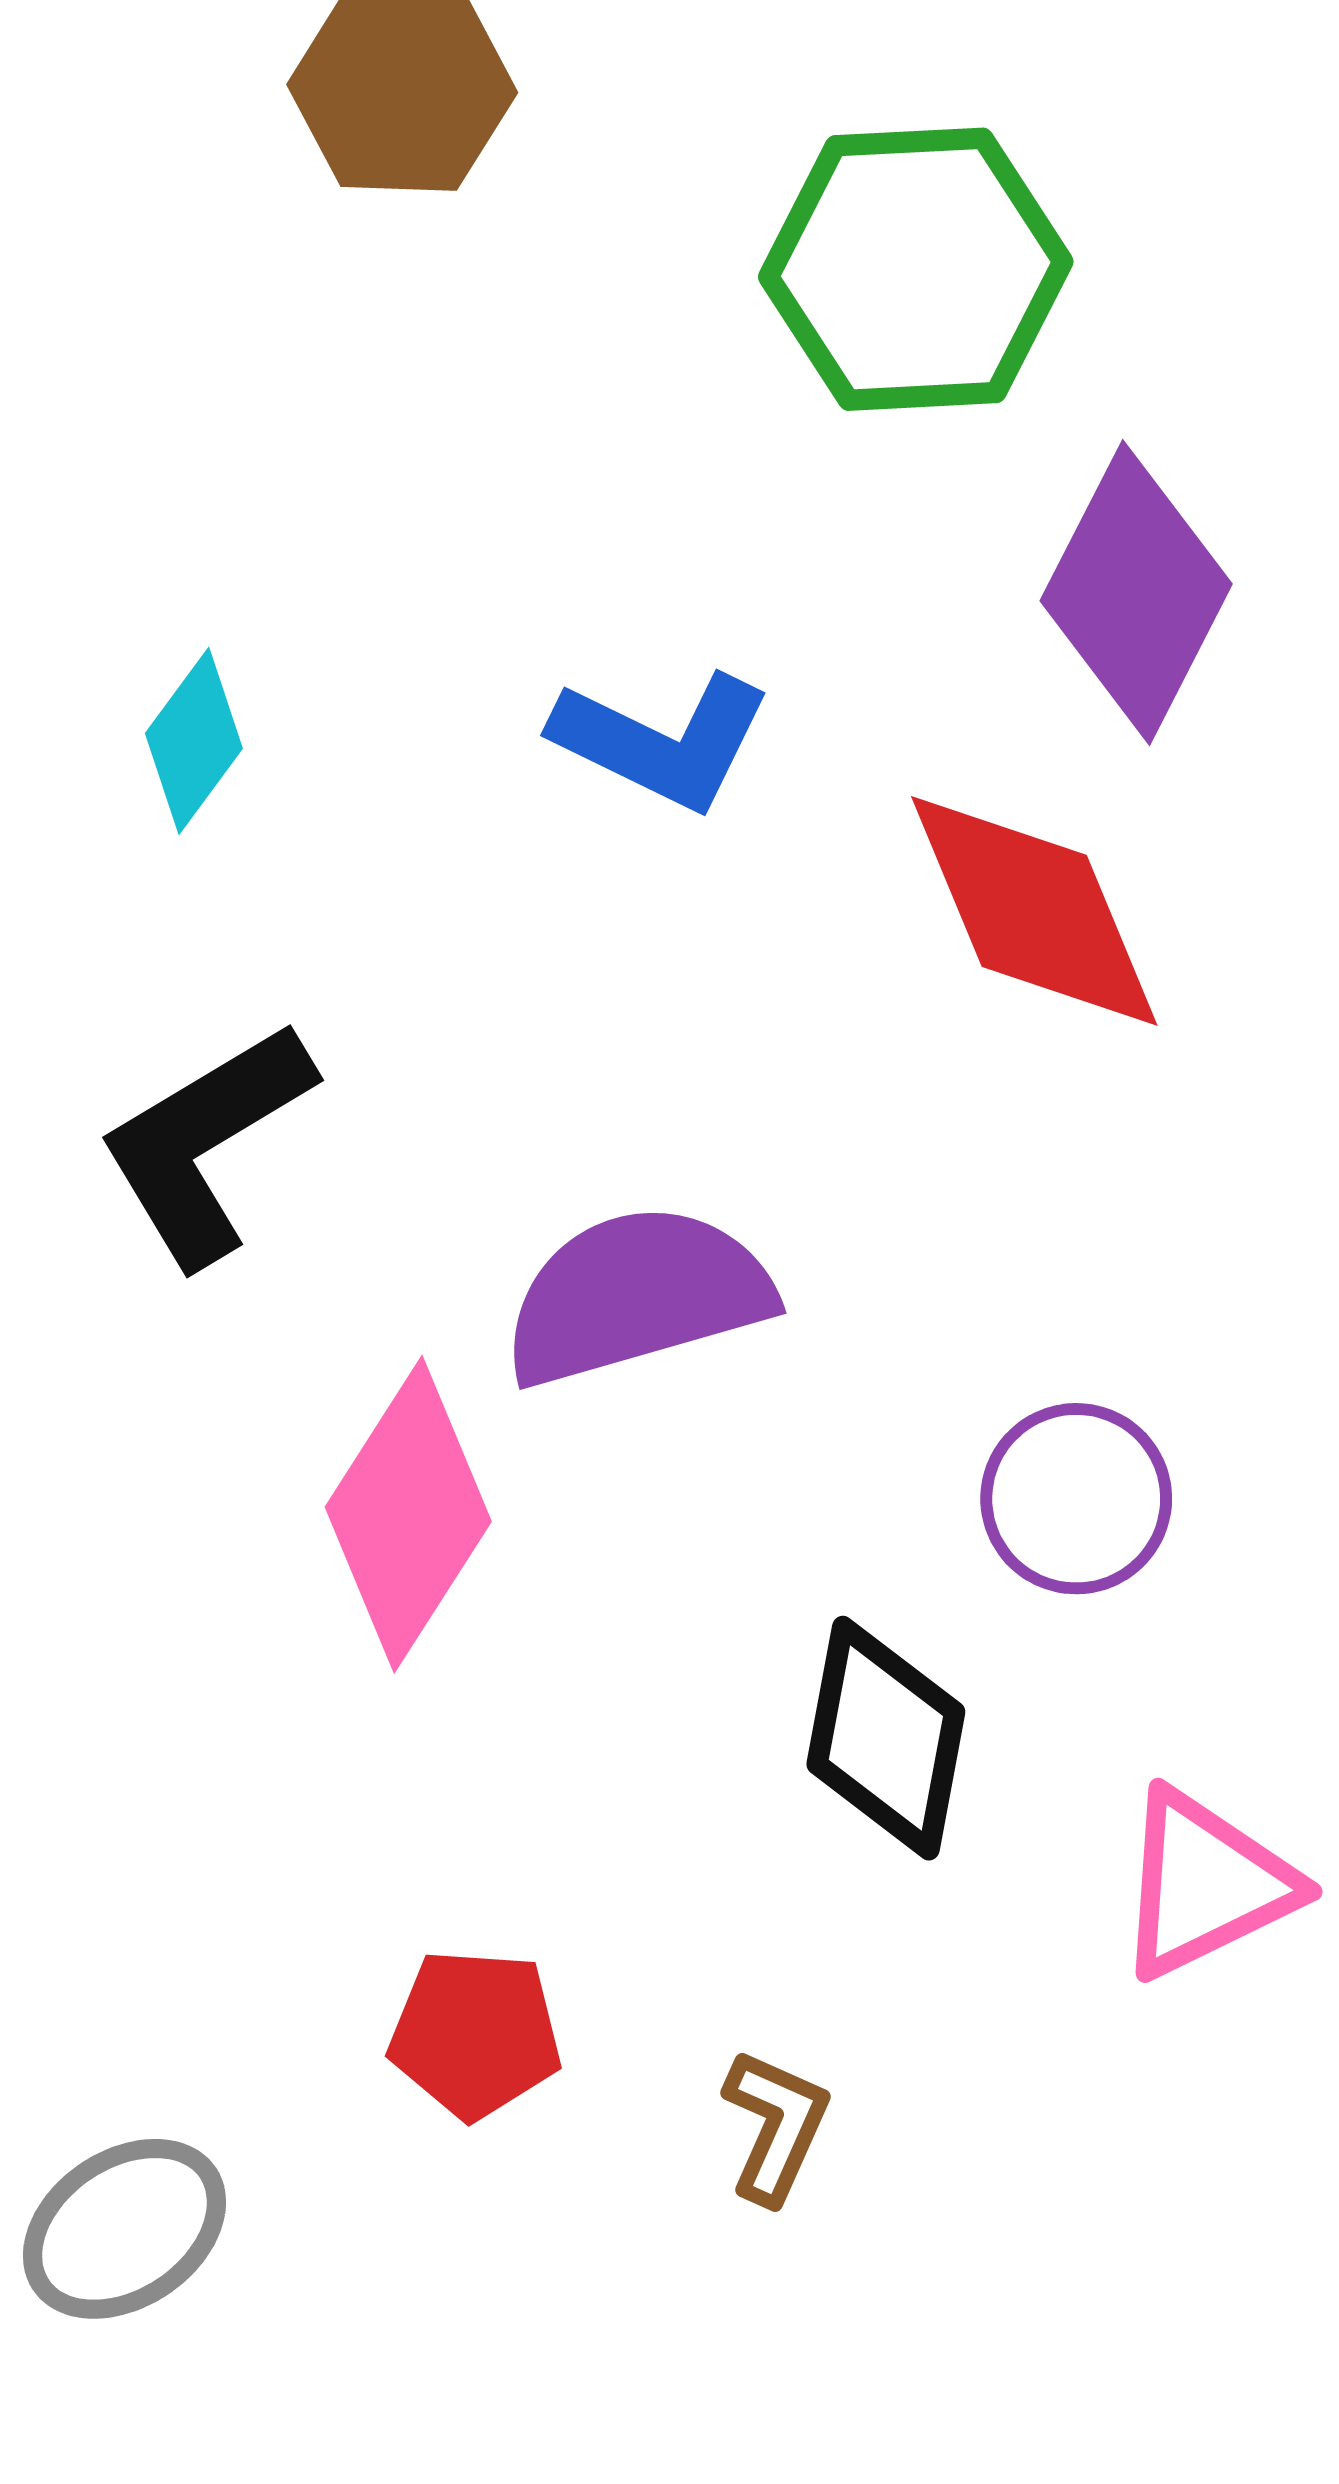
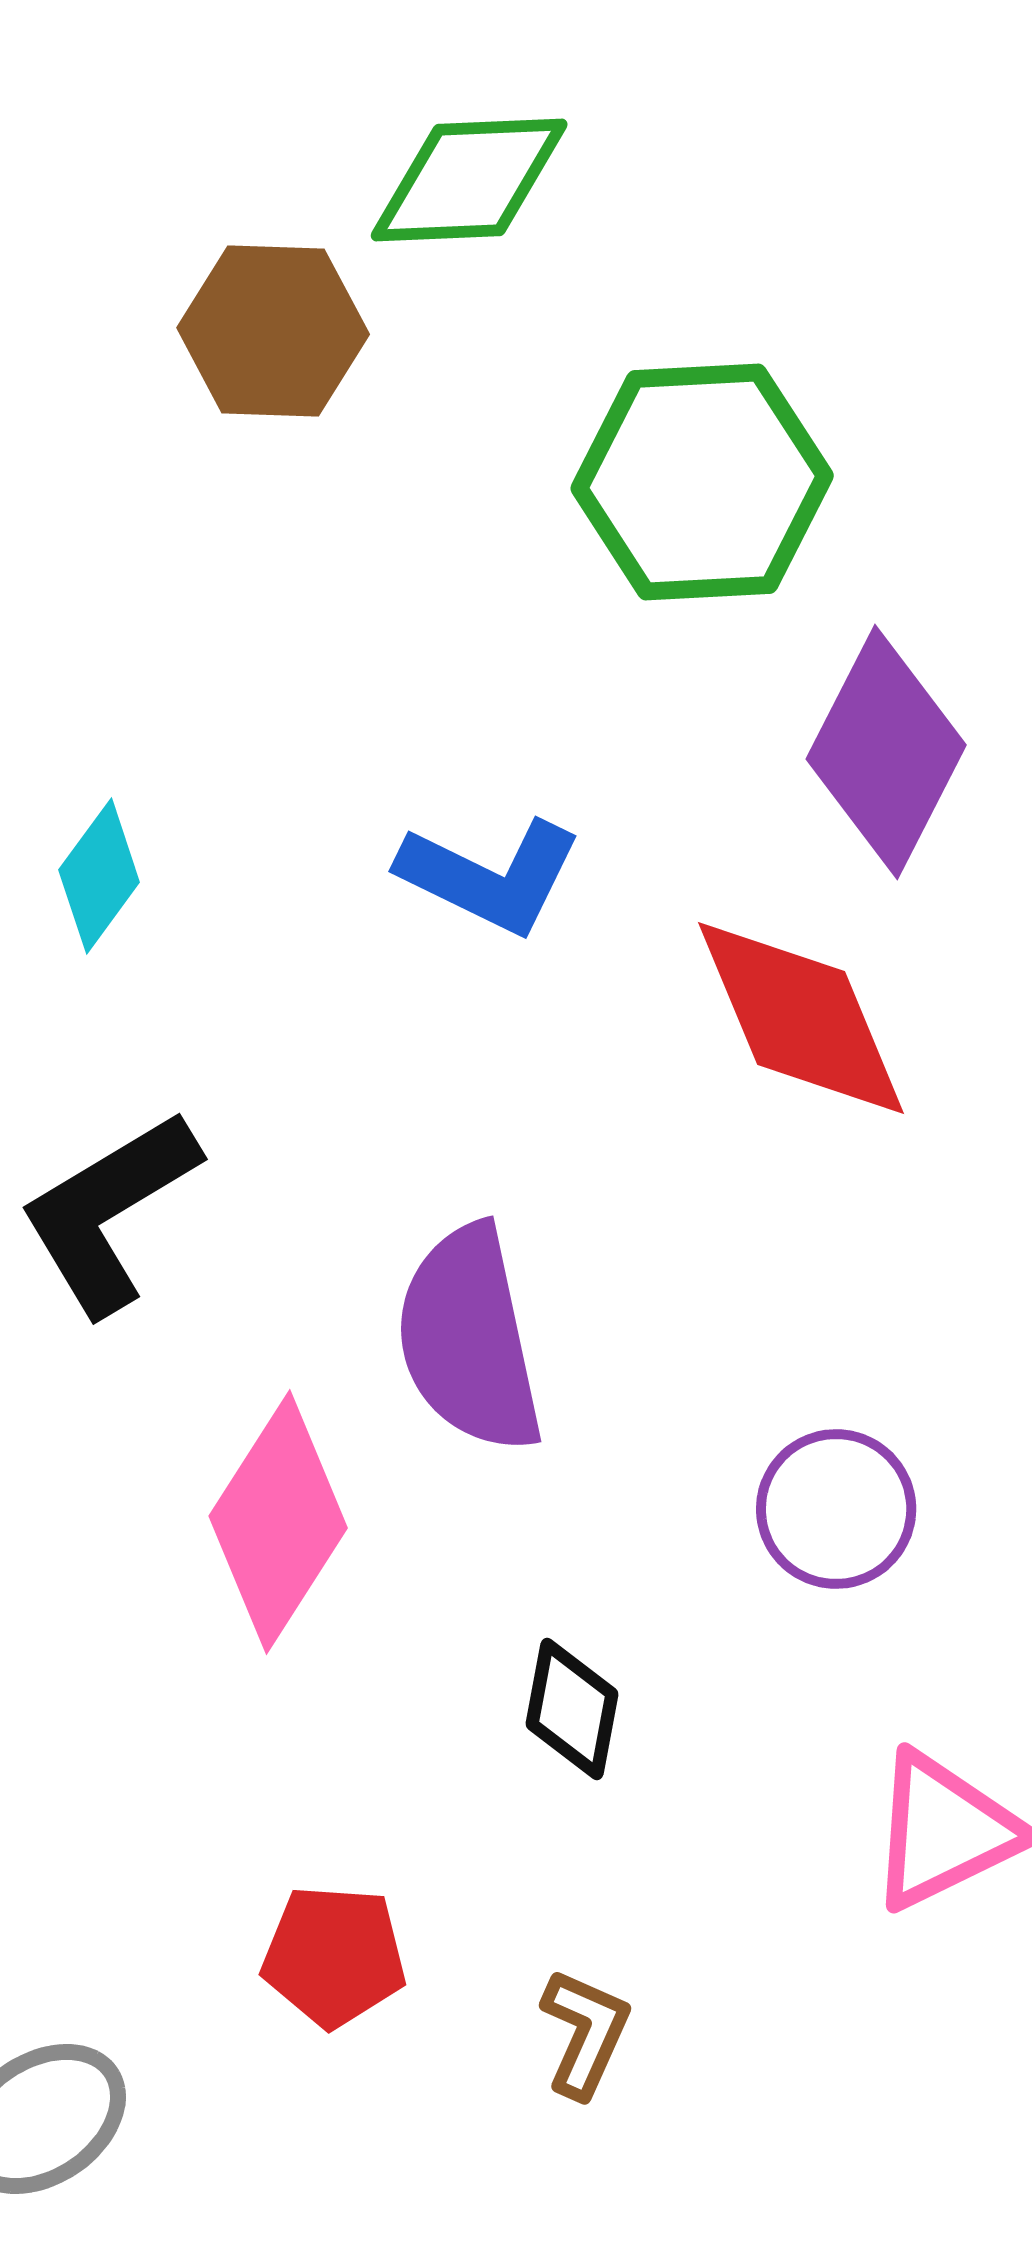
purple semicircle: (637, 1295) -> (469, 1339), turned -86
black diamond: (886, 1738) -> (572, 1709), moved, size x0.7

